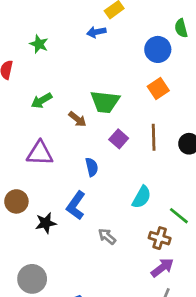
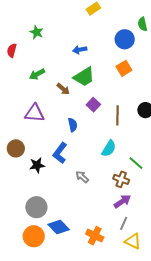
blue arrow: (96, 32) -> (80, 50), moved
green trapezoid: (105, 102) -> (84, 77), turned -40
brown line: (154, 137) -> (117, 115), moved
gray circle: (32, 279) -> (36, 207), moved

